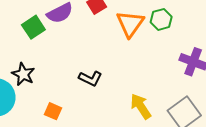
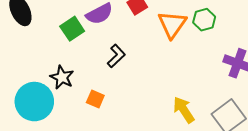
black L-shape: (90, 78) -> (116, 56), moved, turned -70
orange square: (53, 111) -> (95, 99), moved

